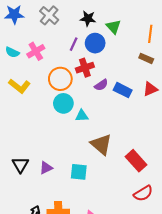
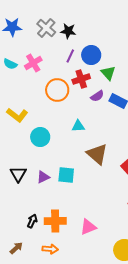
black star: (88, 19) -> (68, 31), moved
green triangle: (113, 27) -> (108, 73), moved
yellow L-shape: (19, 86) -> (17, 115), moved
cyan circle: (63, 103) -> (40, 137), moved
cyan square: (79, 172) -> (66, 175), moved

